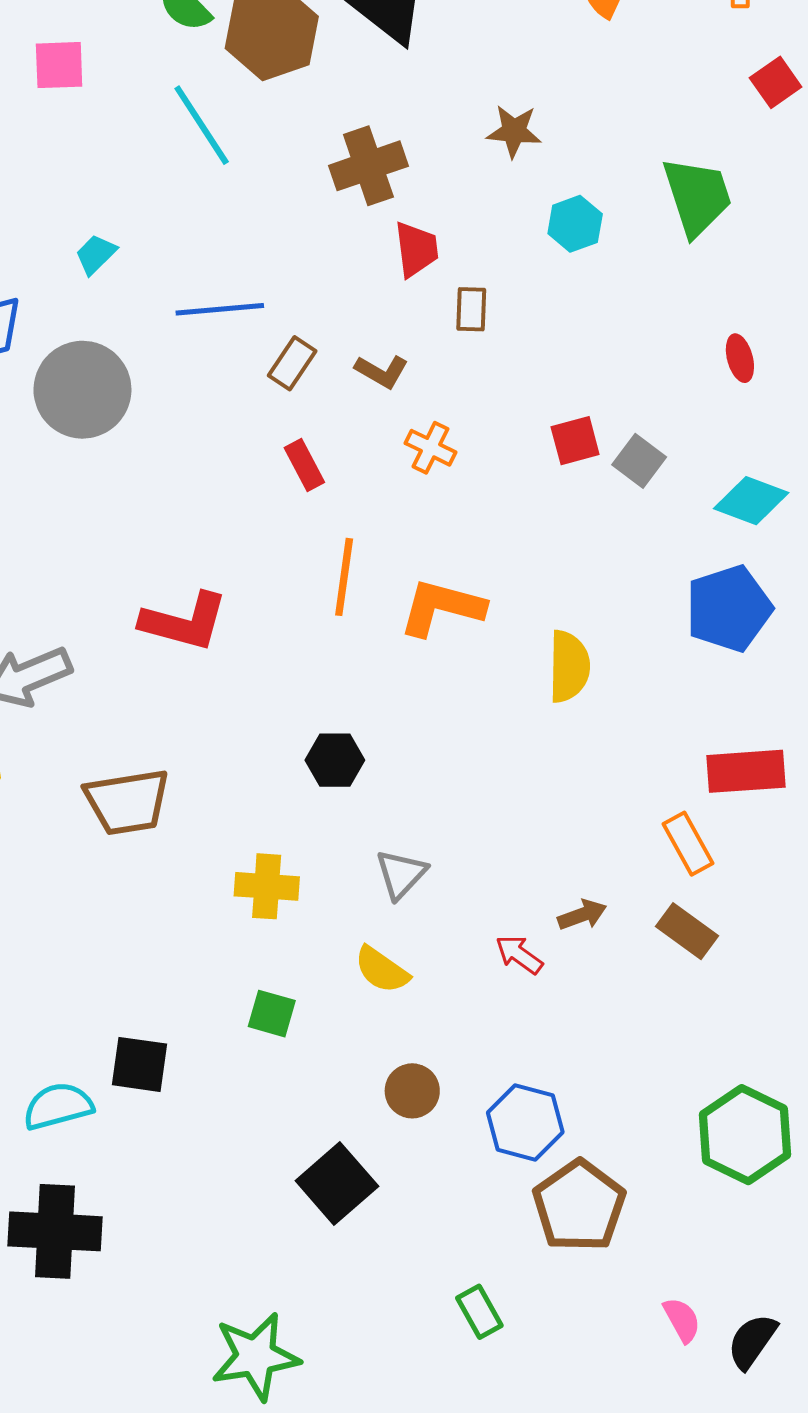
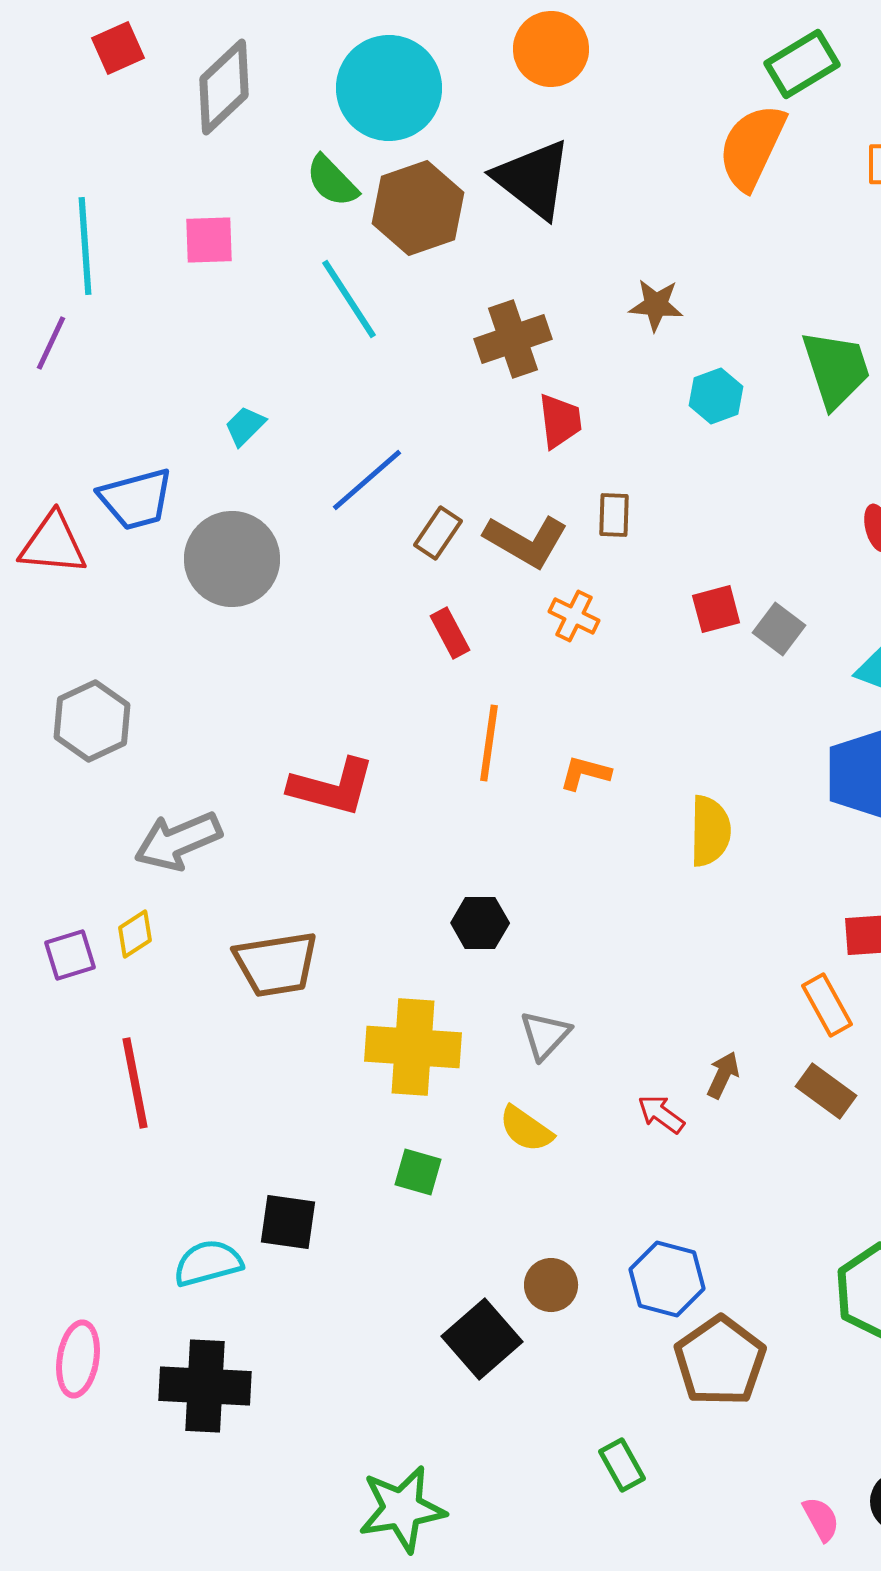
blue line: (220, 309) -> (367, 480), turned -36
brown rectangle: (471, 309) -> (614, 515), moved
brown L-shape: (382, 371) -> (526, 541), size x1.6
orange L-shape: (442, 607) -> (585, 773), size x0.6
yellow cross: (267, 886) -> (413, 1047), size x1.5
brown arrow: (582, 915) -> (723, 1075), turned -45
brown circle: (412, 1091) -> (551, 1285), moved
pink semicircle: (682, 1320) -> (821, 1519), moved

